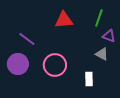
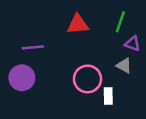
purple line: (27, 39) -> (33, 47), turned -42
pink circle: (55, 65) -> (88, 79), moved

